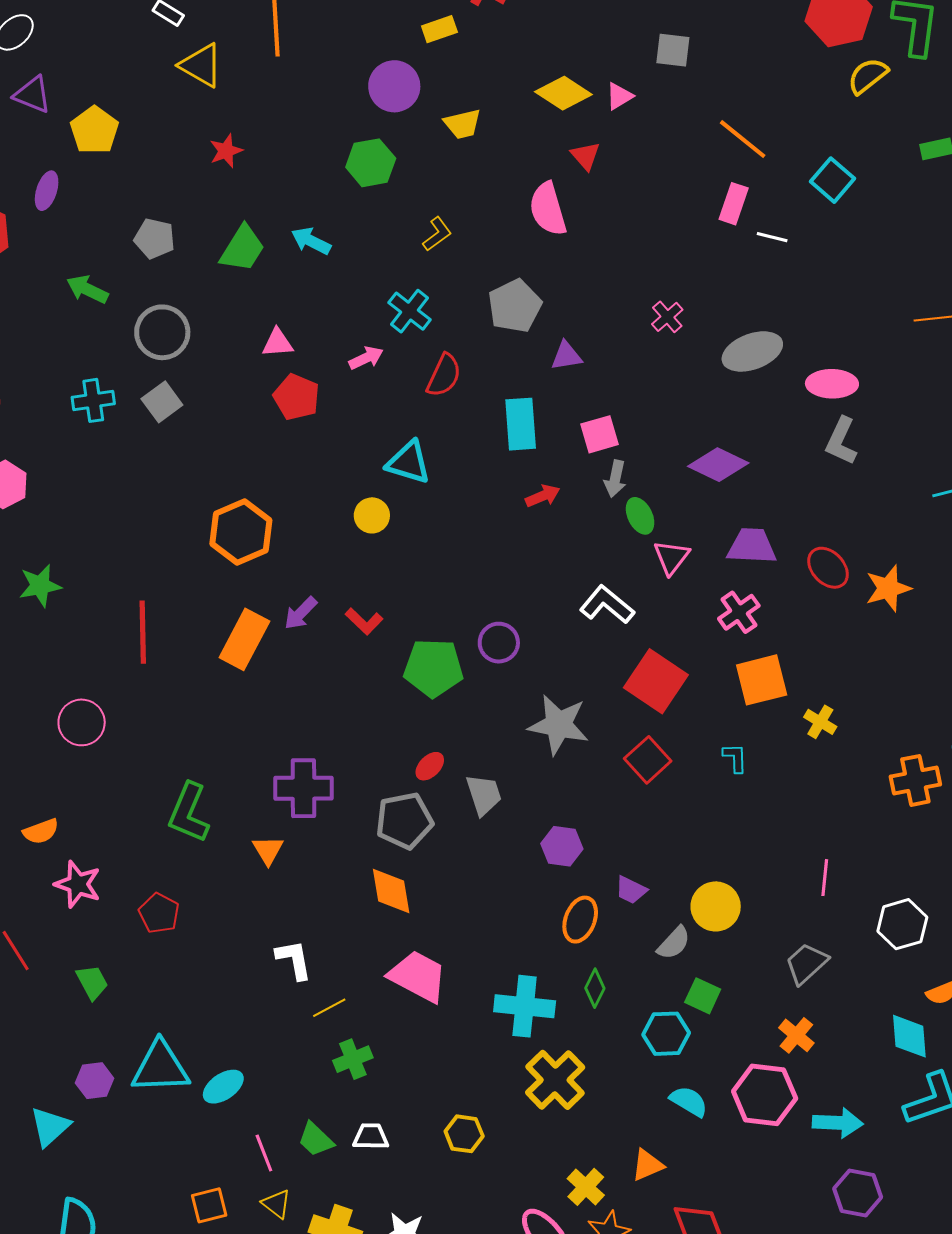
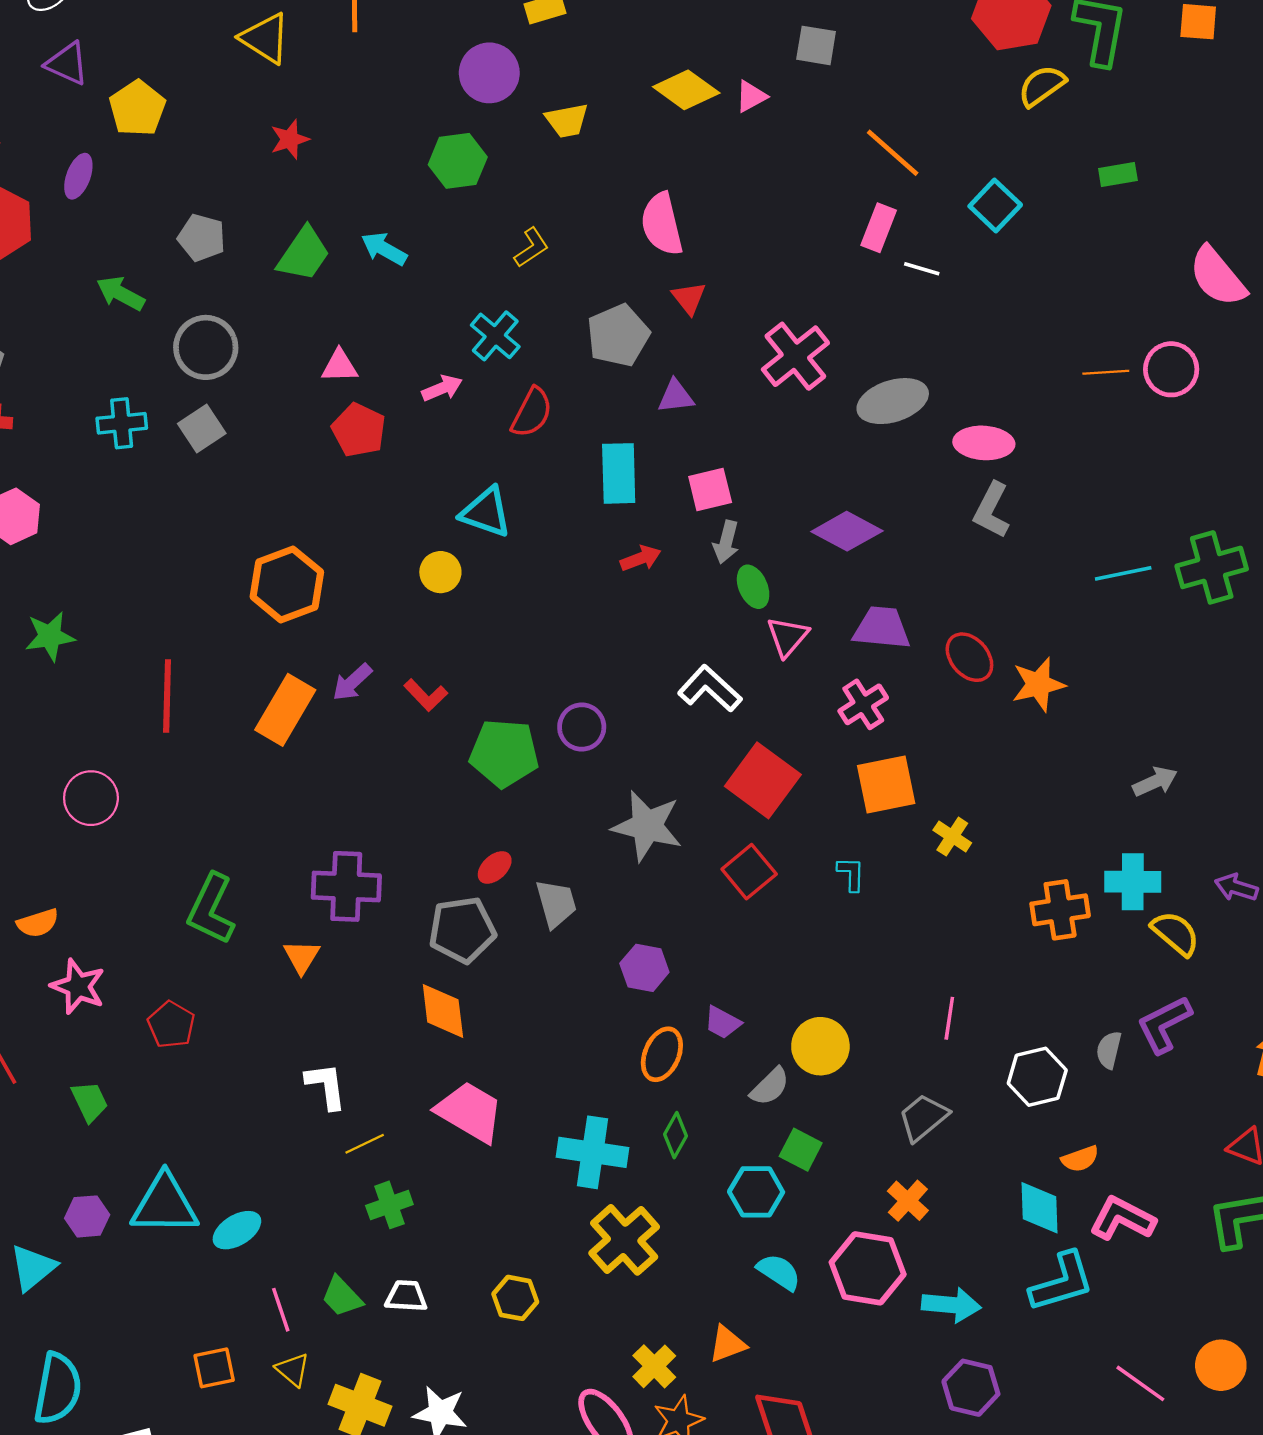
red triangle: (585, 156) -> (689, 298), moved
pink cross: (667, 317) -> (795, 356), size x1.8

